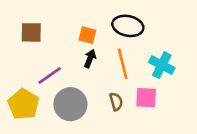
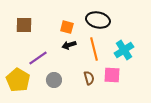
black arrow: (90, 59) -> (69, 45), turned -128
cyan cross: (162, 65) -> (124, 50), turned 30
gray circle: (70, 104) -> (54, 80), size x0.6

